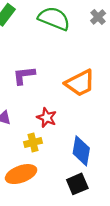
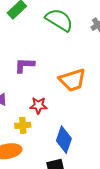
red star: (47, 118) -> (38, 105), turned -30

